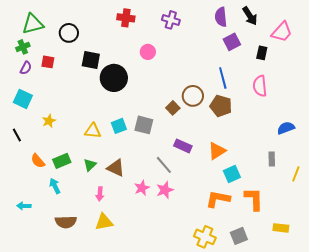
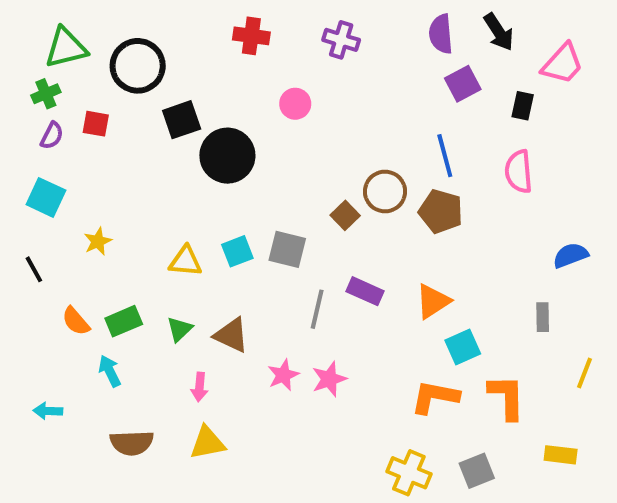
black circle: (69, 33) -> (138, 66), size x1.4
black square: (91, 60) -> (182, 120), turned -30
gray line: (164, 165) -> (317, 309), moved, turned 54
yellow line: (296, 174) -> (584, 373), moved

